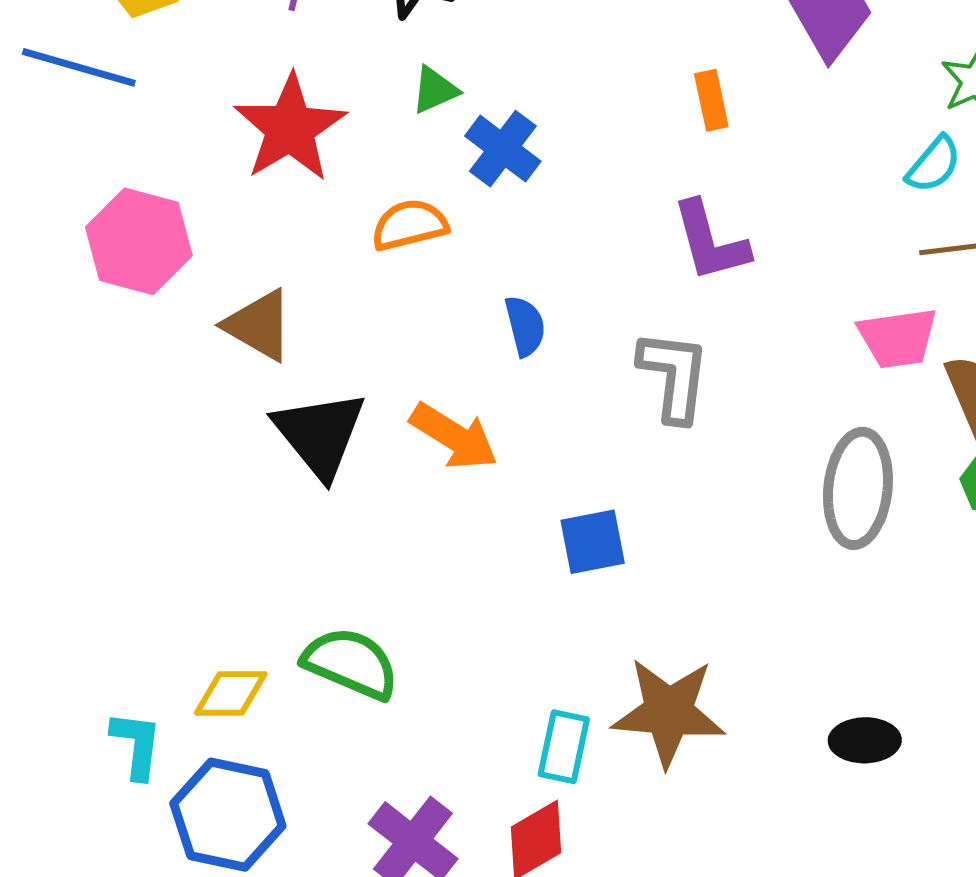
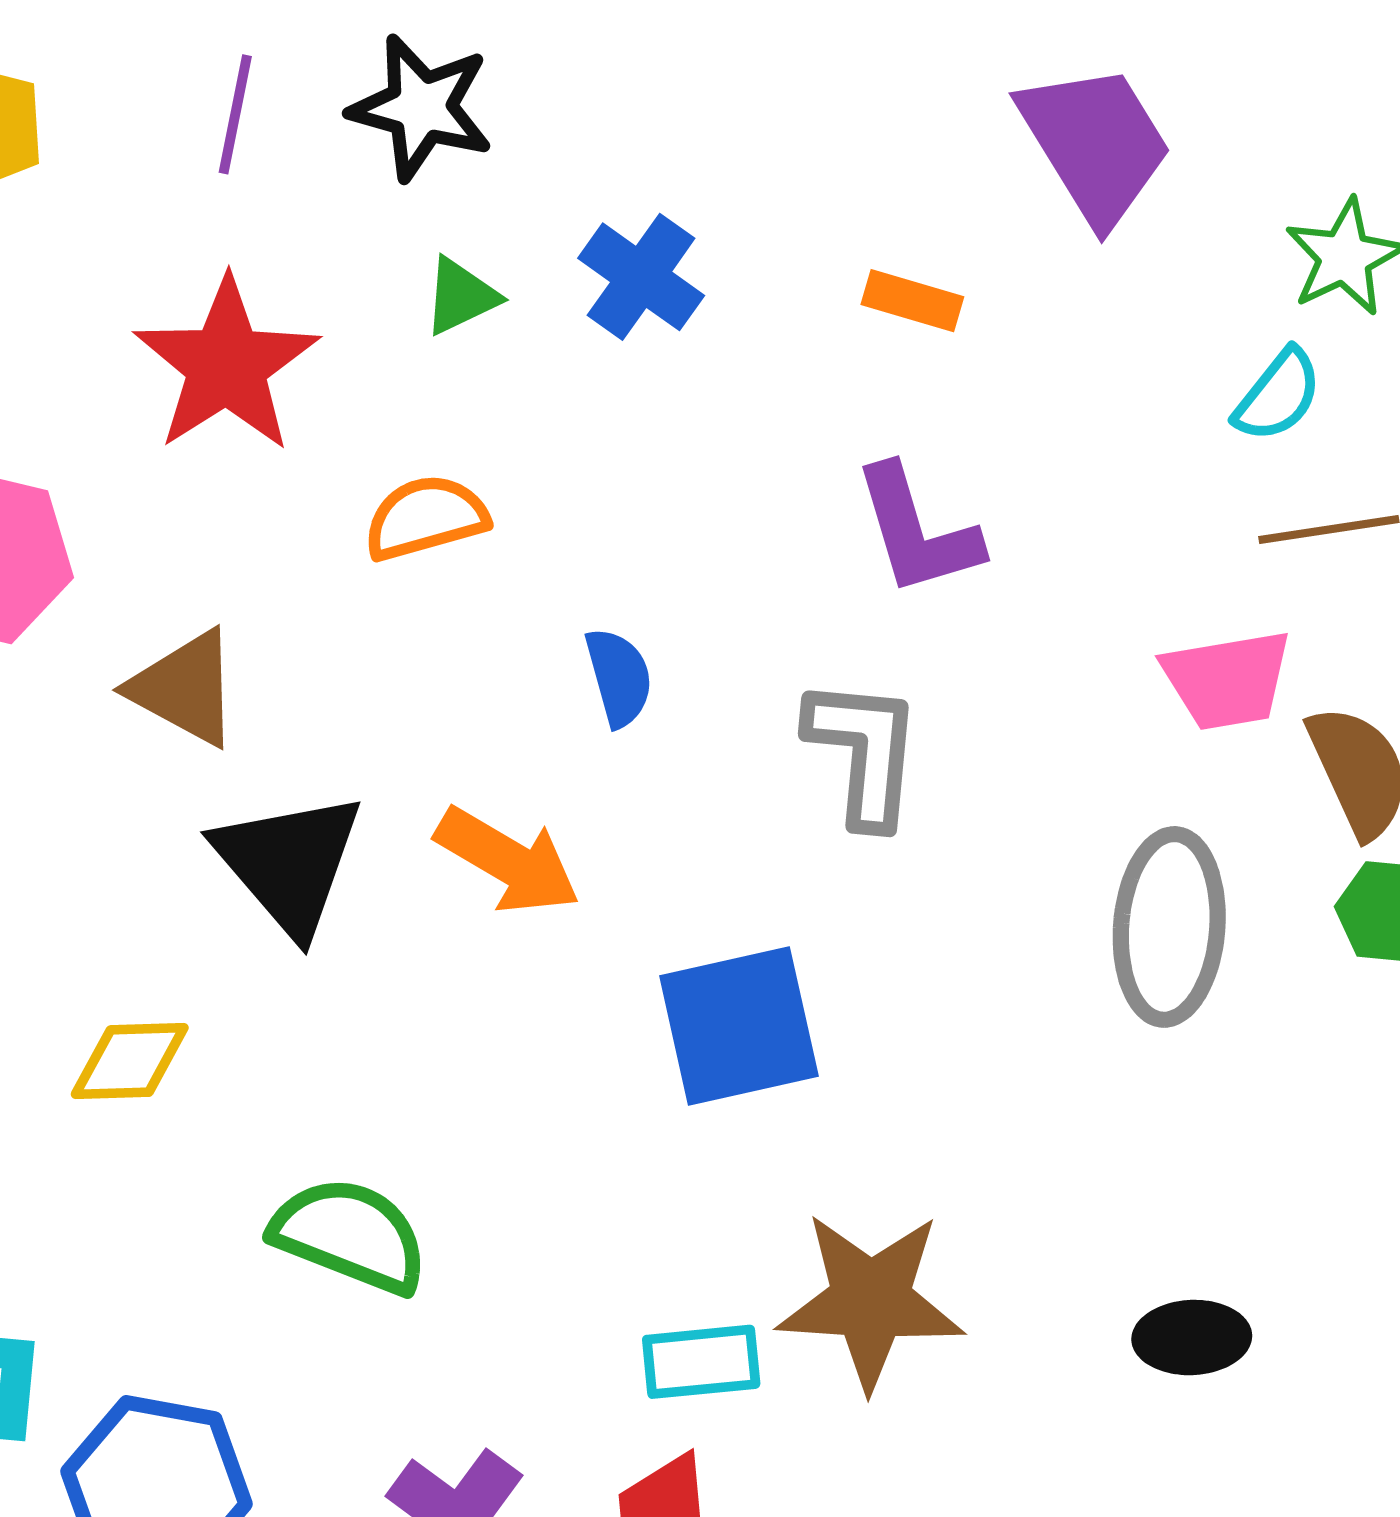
orange rectangle: (711, 100) -> (912, 301), turned -60
blue cross: (503, 149) -> (641, 277), moved
blue square: (593, 542) -> (739, 1026), size x1.5
yellow diamond: (231, 693) -> (130, 1061), moved
cyan rectangle: (564, 747) -> (701, 1362), turned 74

